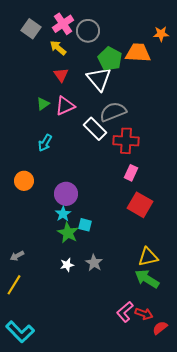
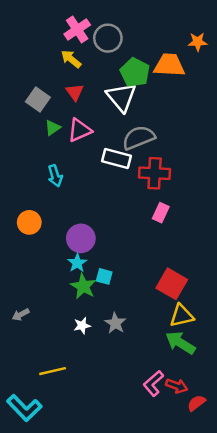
gray square: (31, 29) -> (38, 100), moved
white rectangle: (95, 129) -> (116, 159), turned -30
cyan arrow: (45, 143) -> (55, 176), turned -48
red square: (140, 205) -> (172, 284), moved
yellow line: (14, 285) -> (53, 371), moved, turned 45

